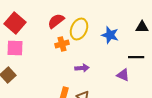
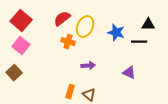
orange cross: (62, 44) -> (68, 42), turned 32
pink square: (15, 48) -> (21, 46), turned 36
black line: (136, 57) -> (139, 42), moved

